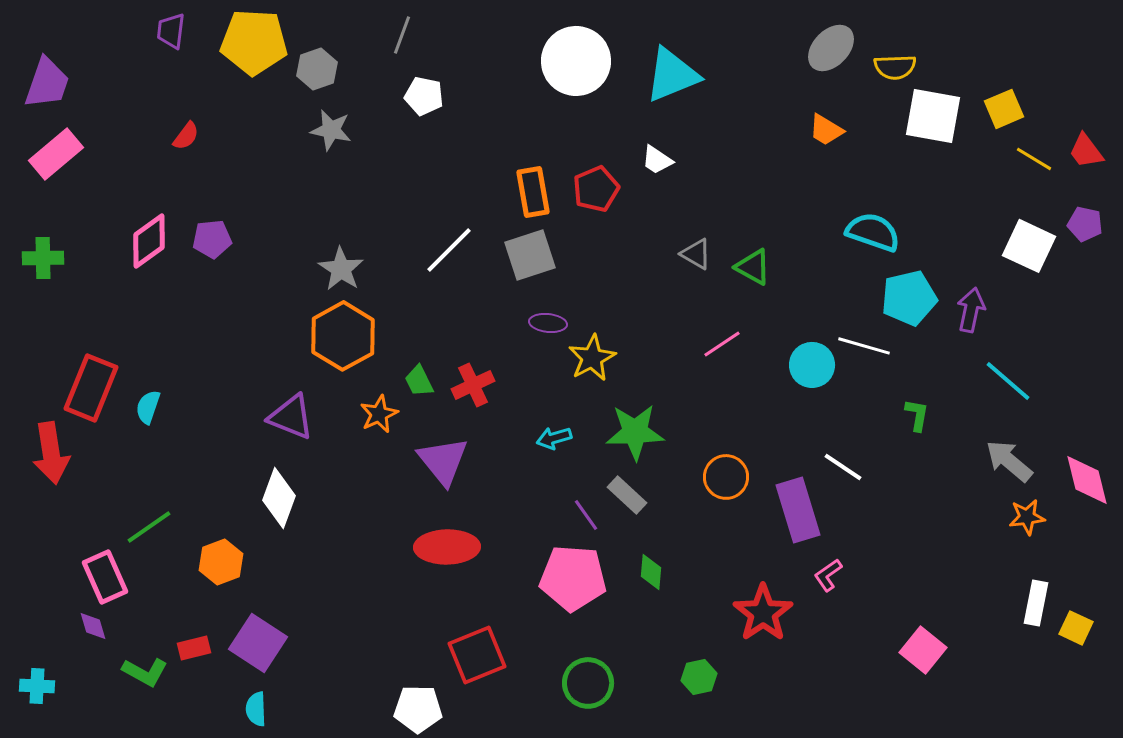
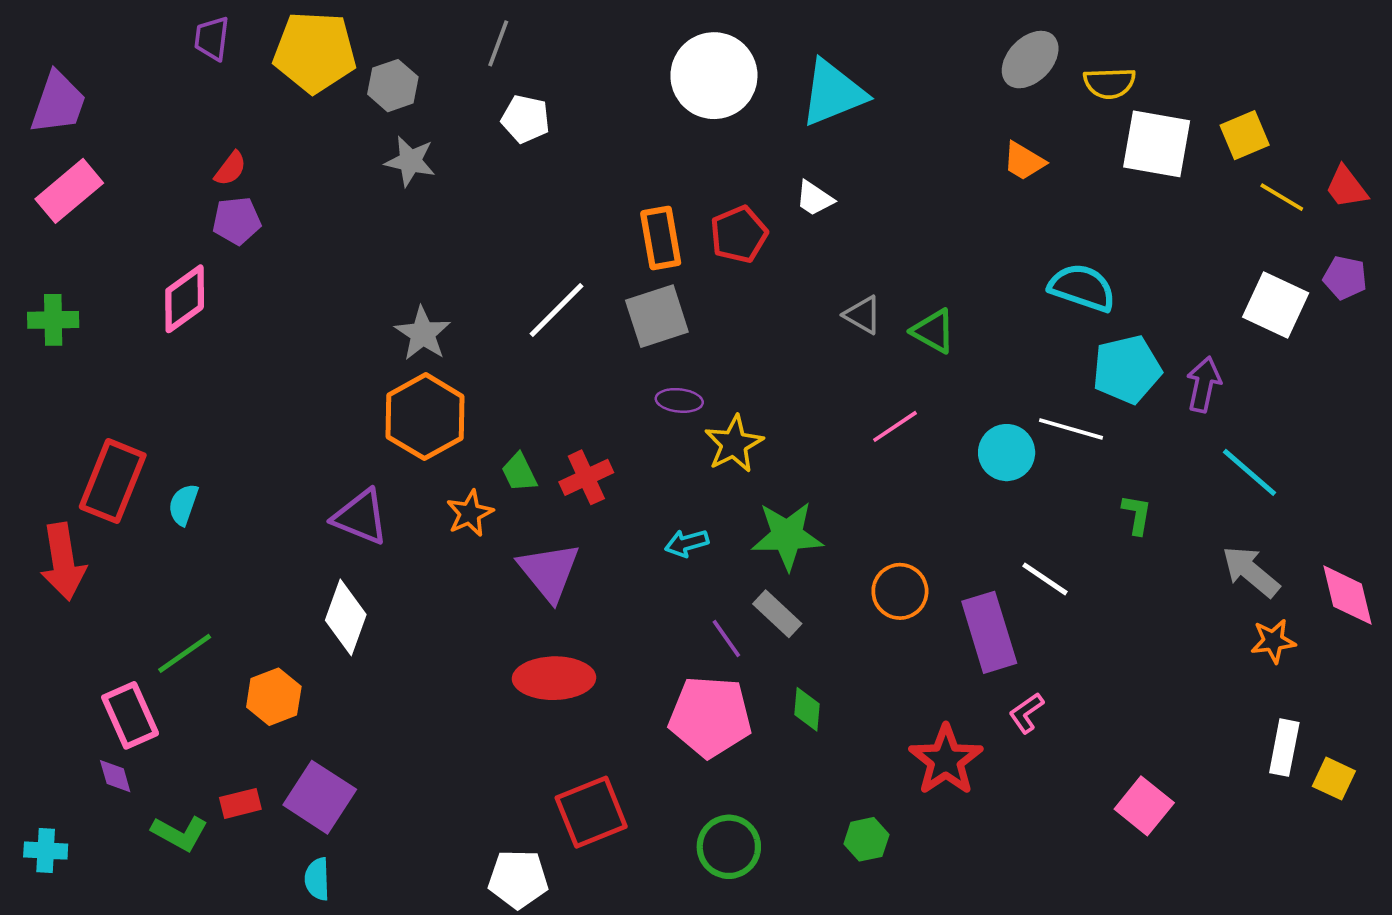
purple pentagon: (212, 239) -> (237, 221), moved

